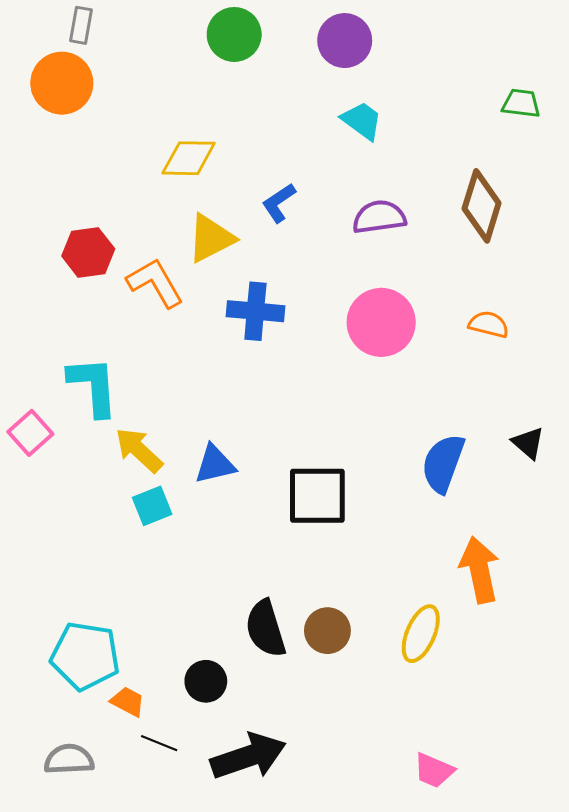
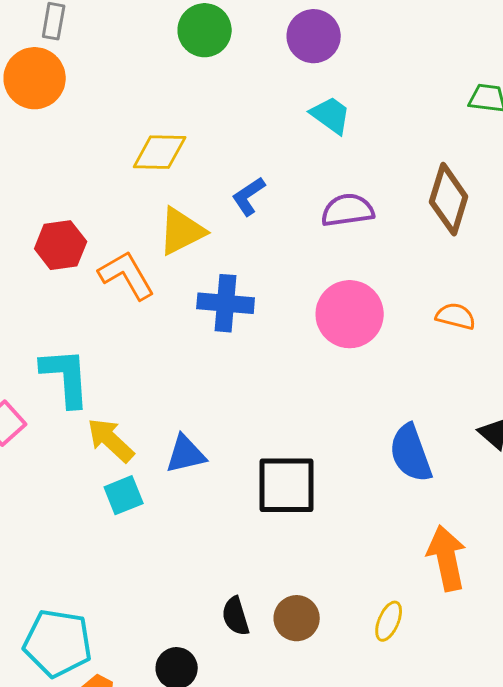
blue semicircle: (443, 463) -> (411, 453), turned -40
black semicircle: (266, 629) -> (236, 616), size x0.7
yellow ellipse: (421, 634) -> (389, 621), size x0.7

